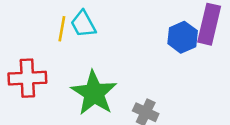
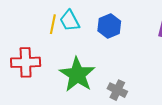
blue hexagon: (183, 37) -> (109, 26), moved

